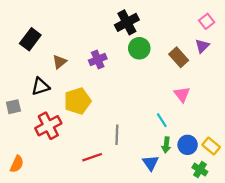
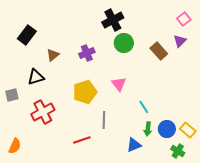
pink triangle: (182, 94) -> (119, 84), moved
yellow pentagon: (77, 101) -> (85, 92), moved
blue triangle: (150, 163) -> (134, 145), turned 42

